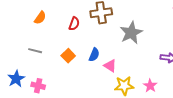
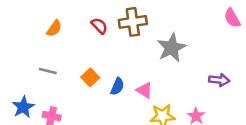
red semicircle: (74, 24) -> (99, 26), moved, turned -64
blue semicircle: (94, 55) -> (117, 86), moved

